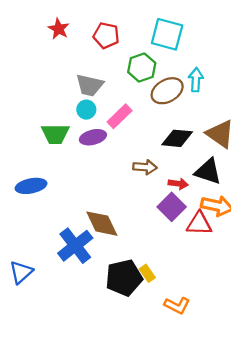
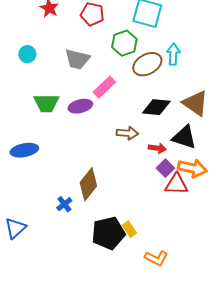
cyan circle: (86, 110) -> (27, 54), moved
purple square: (172, 207) -> (165, 168), moved, size x0.7
brown diamond: (102, 224) -> (88, 184), turned 64
blue cross: (75, 246) -> (64, 204), size x0.5

